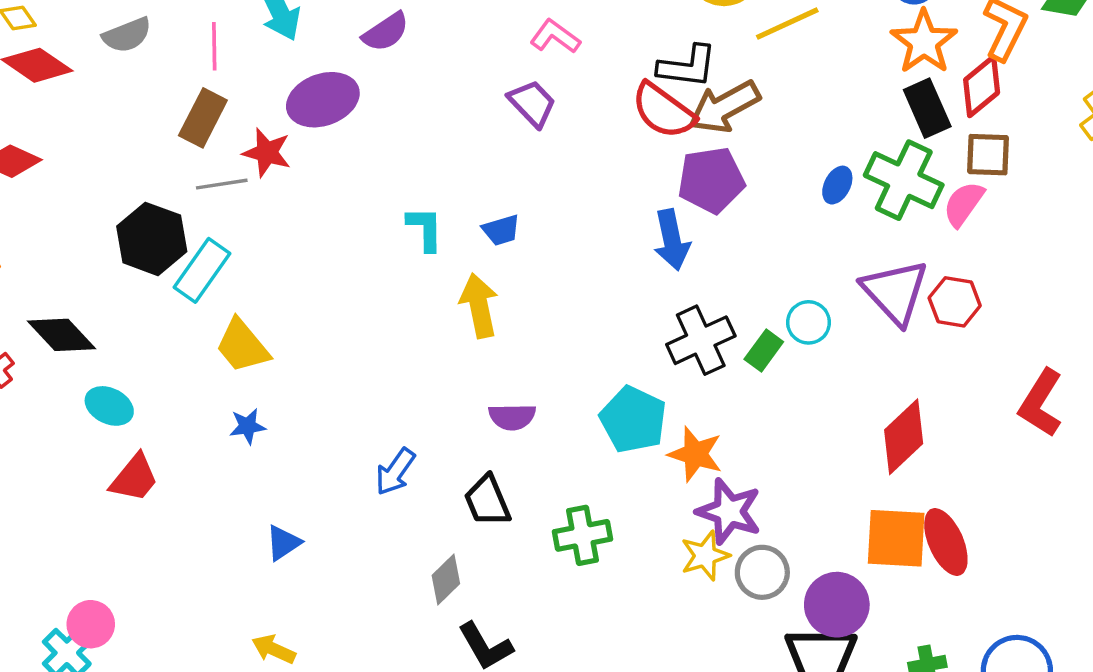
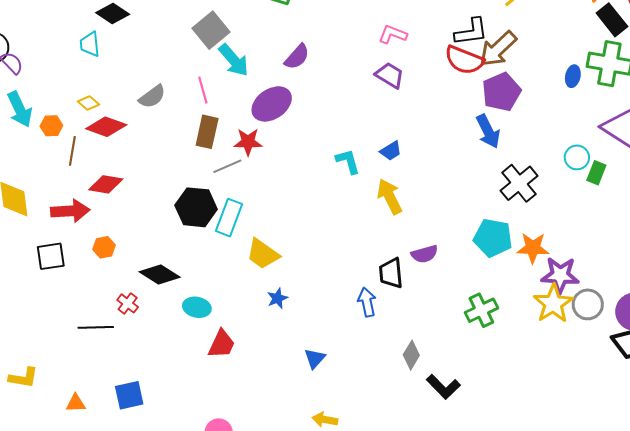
green rectangle: (764, 350) -> (596, 173), moved
blue arrow: (395, 472) -> (367, 302), turned 148
black trapezoid: (487, 501) -> (391, 273), moved, turned 32
yellow star: (705, 556) -> (553, 304), size x1.4

